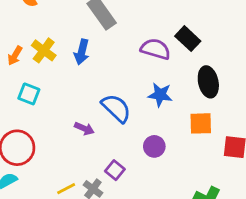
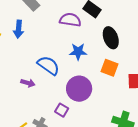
orange square: (201, 123) -> (110, 68), turned 30
purple circle: (154, 146) -> (79, 89), size x1.6
purple square: (115, 170) -> (62, 110), moved

